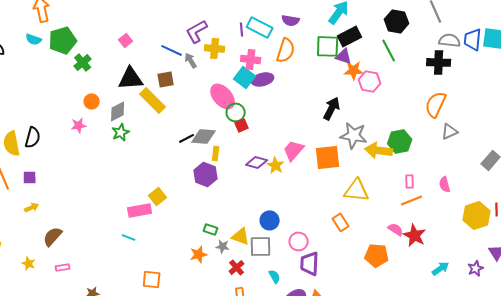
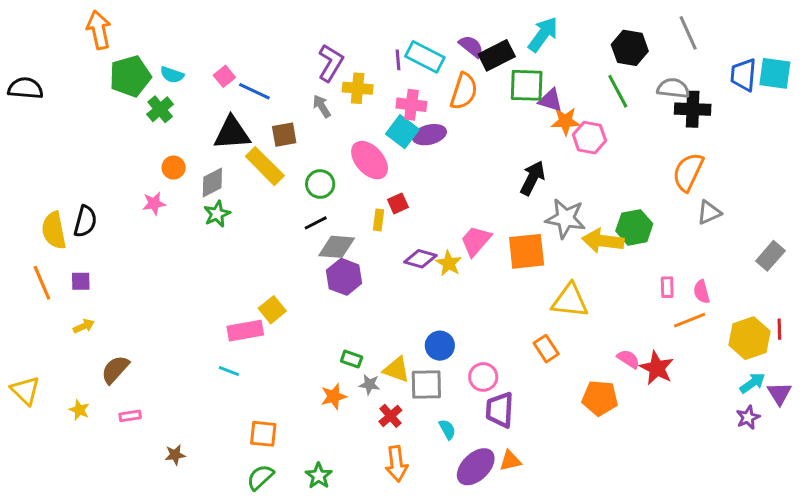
purple semicircle: (291, 20) -> (471, 46), turned -150
purple L-shape: (197, 31) -> (331, 63), turned 150
black rectangle: (350, 36) -> (497, 55), moved
cyan semicircle: (34, 39) -> (172, 75), moved
gray semicircle: (450, 40) -> (673, 88), moved
blue line: (172, 50) -> (254, 91), moved
green circle: (236, 112) -> (320, 184), moved
gray diamond: (204, 136) -> (337, 247), moved
yellow rectangle: (216, 153) -> (378, 220), moved
pink rectangle: (410, 181) -> (667, 287), moved
orange line: (412, 200) -> (690, 320), moved
cyan arrow: (441, 268) -> (752, 383), moved

